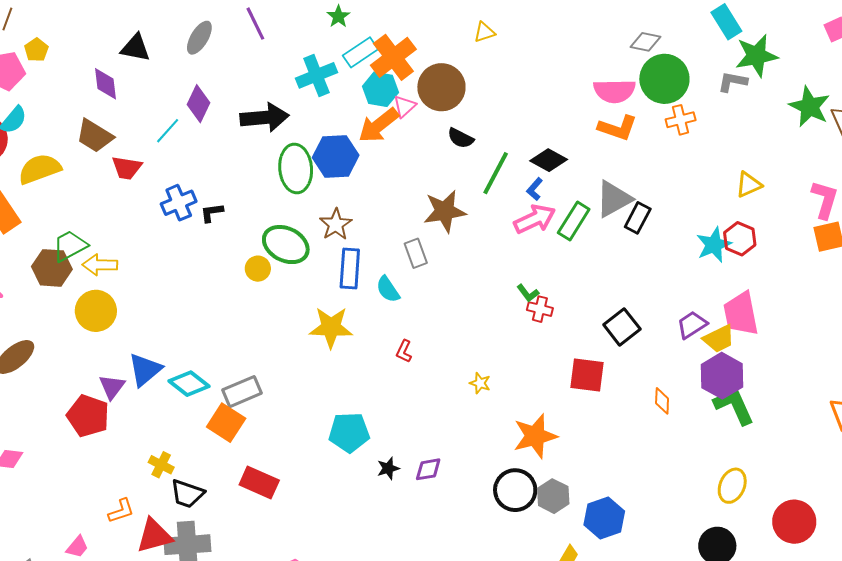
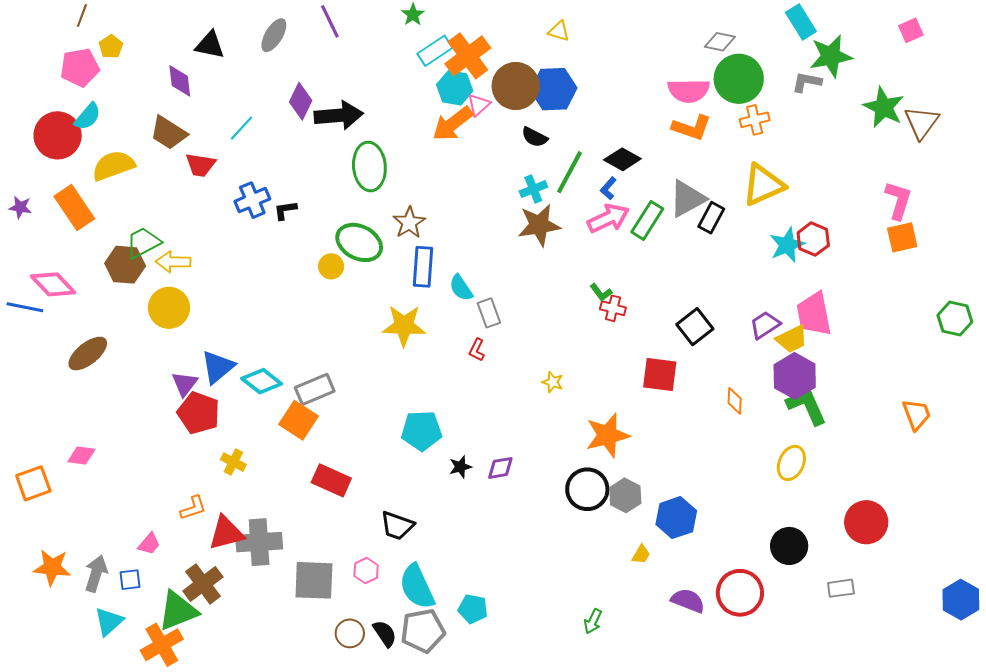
yellow triangle: (484, 32) -> (559, 31), turned 35
cyan cross: (316, 75) -> (533, 189), moved, size x0.7
purple diamond: (199, 104) -> (301, 101), moved
blue hexagon: (336, 156) -> (554, 89), moved
yellow triangle: (749, 185) -> (763, 185), moved, size x1.6
brown star: (445, 211) -> (539, 225), moved
gray rectangle: (416, 253) -> (489, 313), moved
red pentagon: (88, 416) -> (199, 413), moved
yellow ellipse: (732, 486) -> (791, 463), moved
black trapezoid: (187, 494) -> (397, 526), moved

